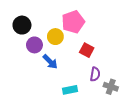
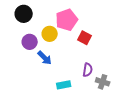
black circle: (22, 25) -> (24, 14), moved
red square: (87, 50) -> (85, 38), moved

